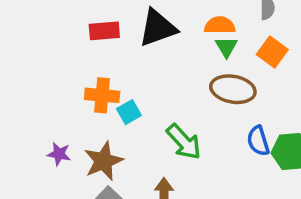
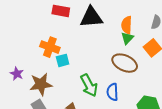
orange semicircle: (220, 25) -> (127, 25), turned -102
blue semicircle: (258, 141) -> (112, 92), moved

